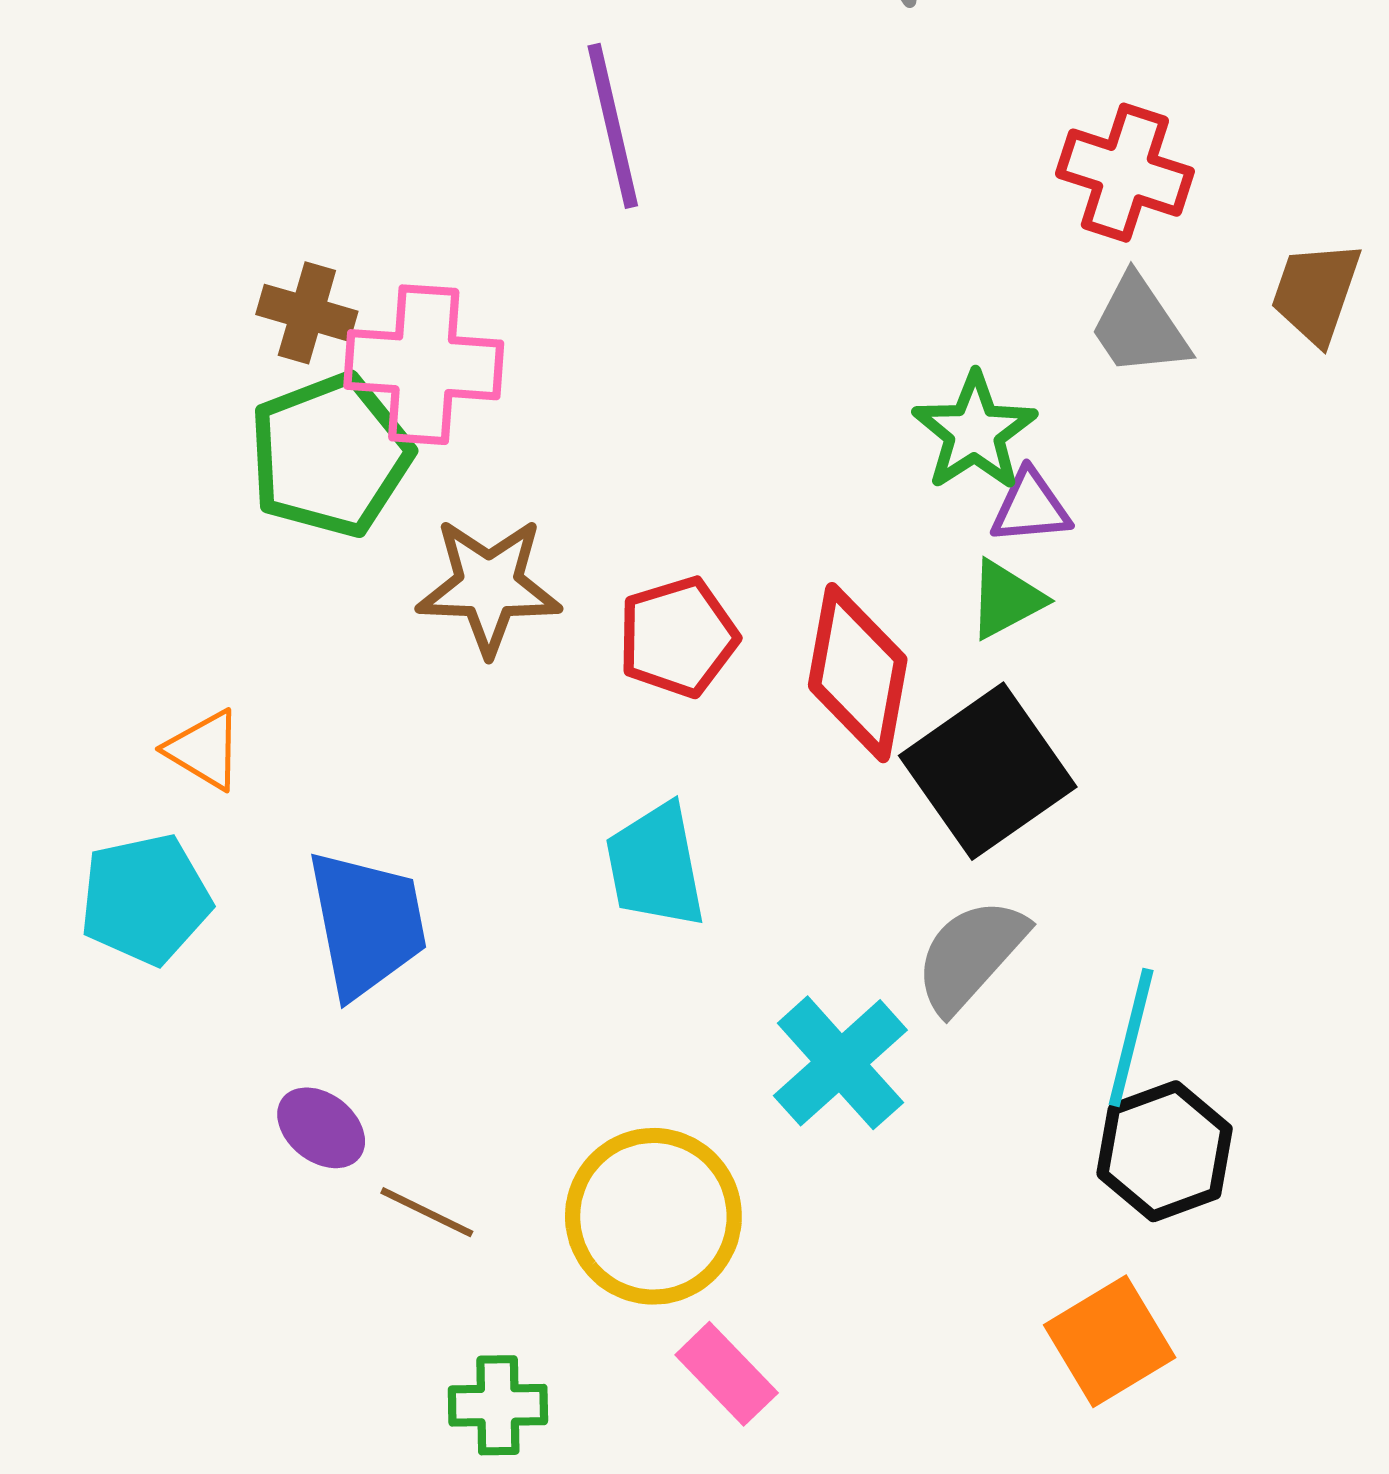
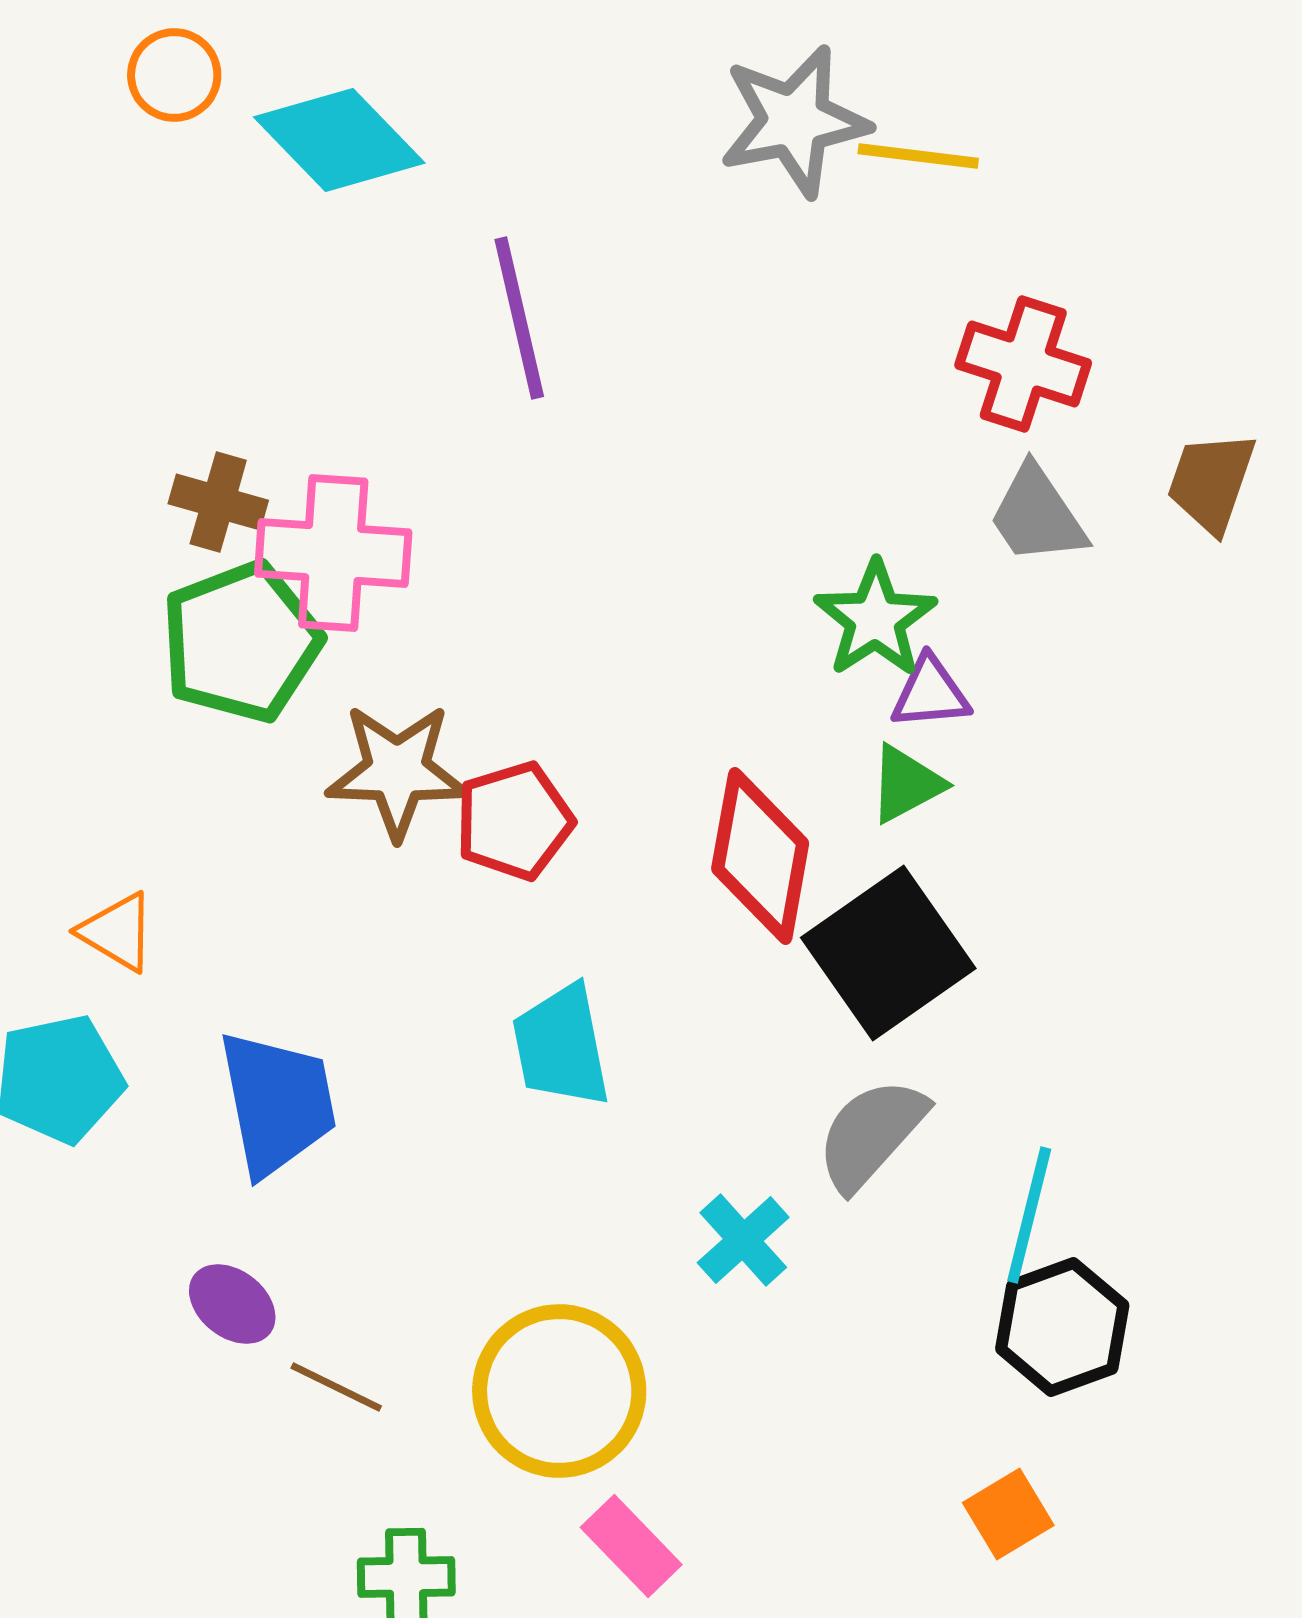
red pentagon: (678, 637) -> (514, 821), moved
cyan cross: (840, 1063) -> (743, 1240), size x0.7
orange square: (1110, 1341) -> (1008, 1514), size x0.7

